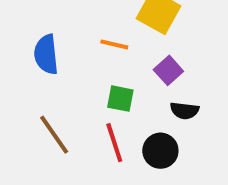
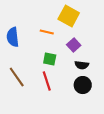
black circle: (160, 151) -> (83, 85), moved

